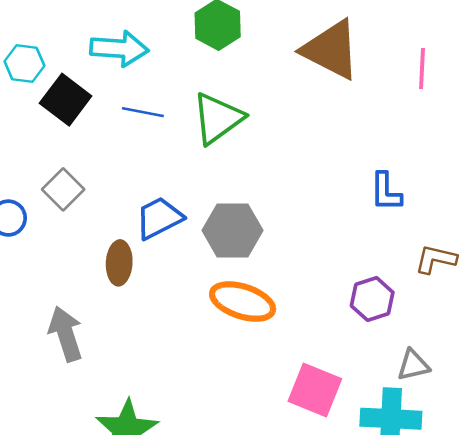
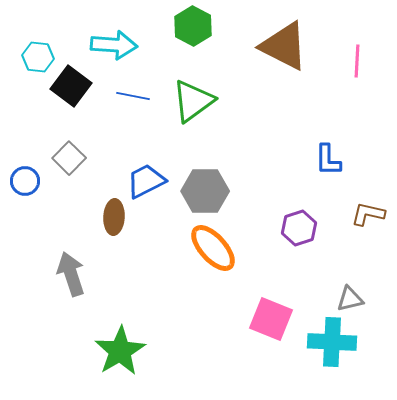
purple hexagon: (372, 299) -> (299, 228), moved
orange ellipse: (243, 302) -> (213, 248), turned 30

